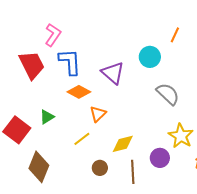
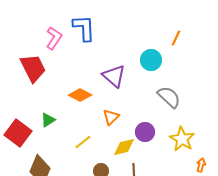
blue L-shape: (70, 62) -> (84, 28), moved
orange triangle: (98, 114) -> (111, 117), moved
purple circle: (160, 158) -> (145, 132), moved

